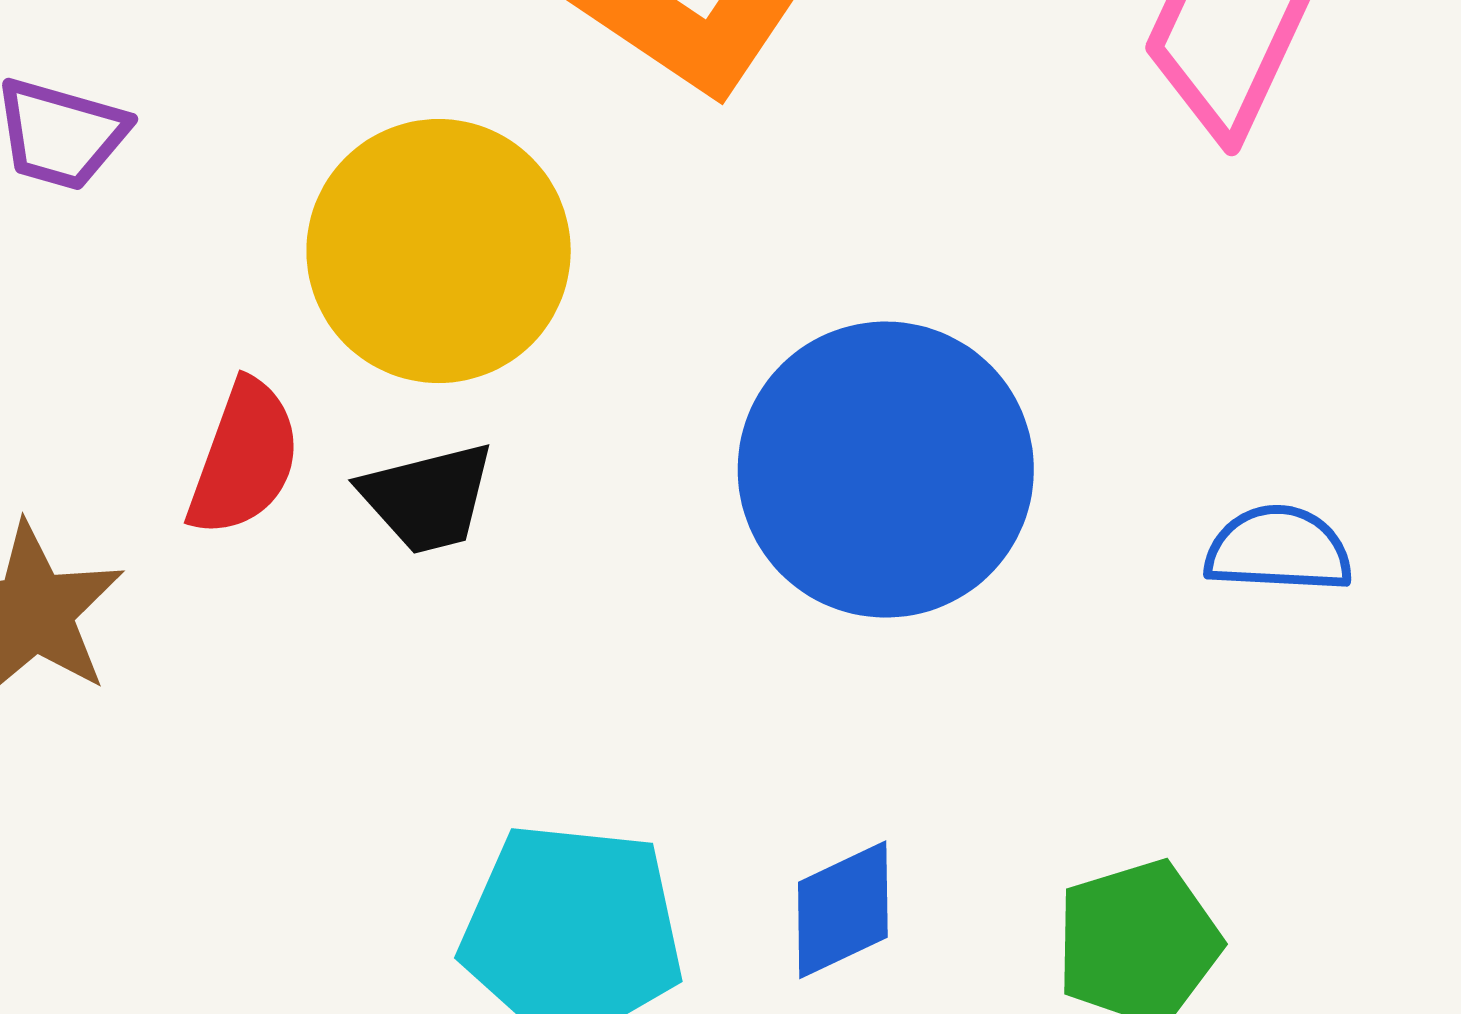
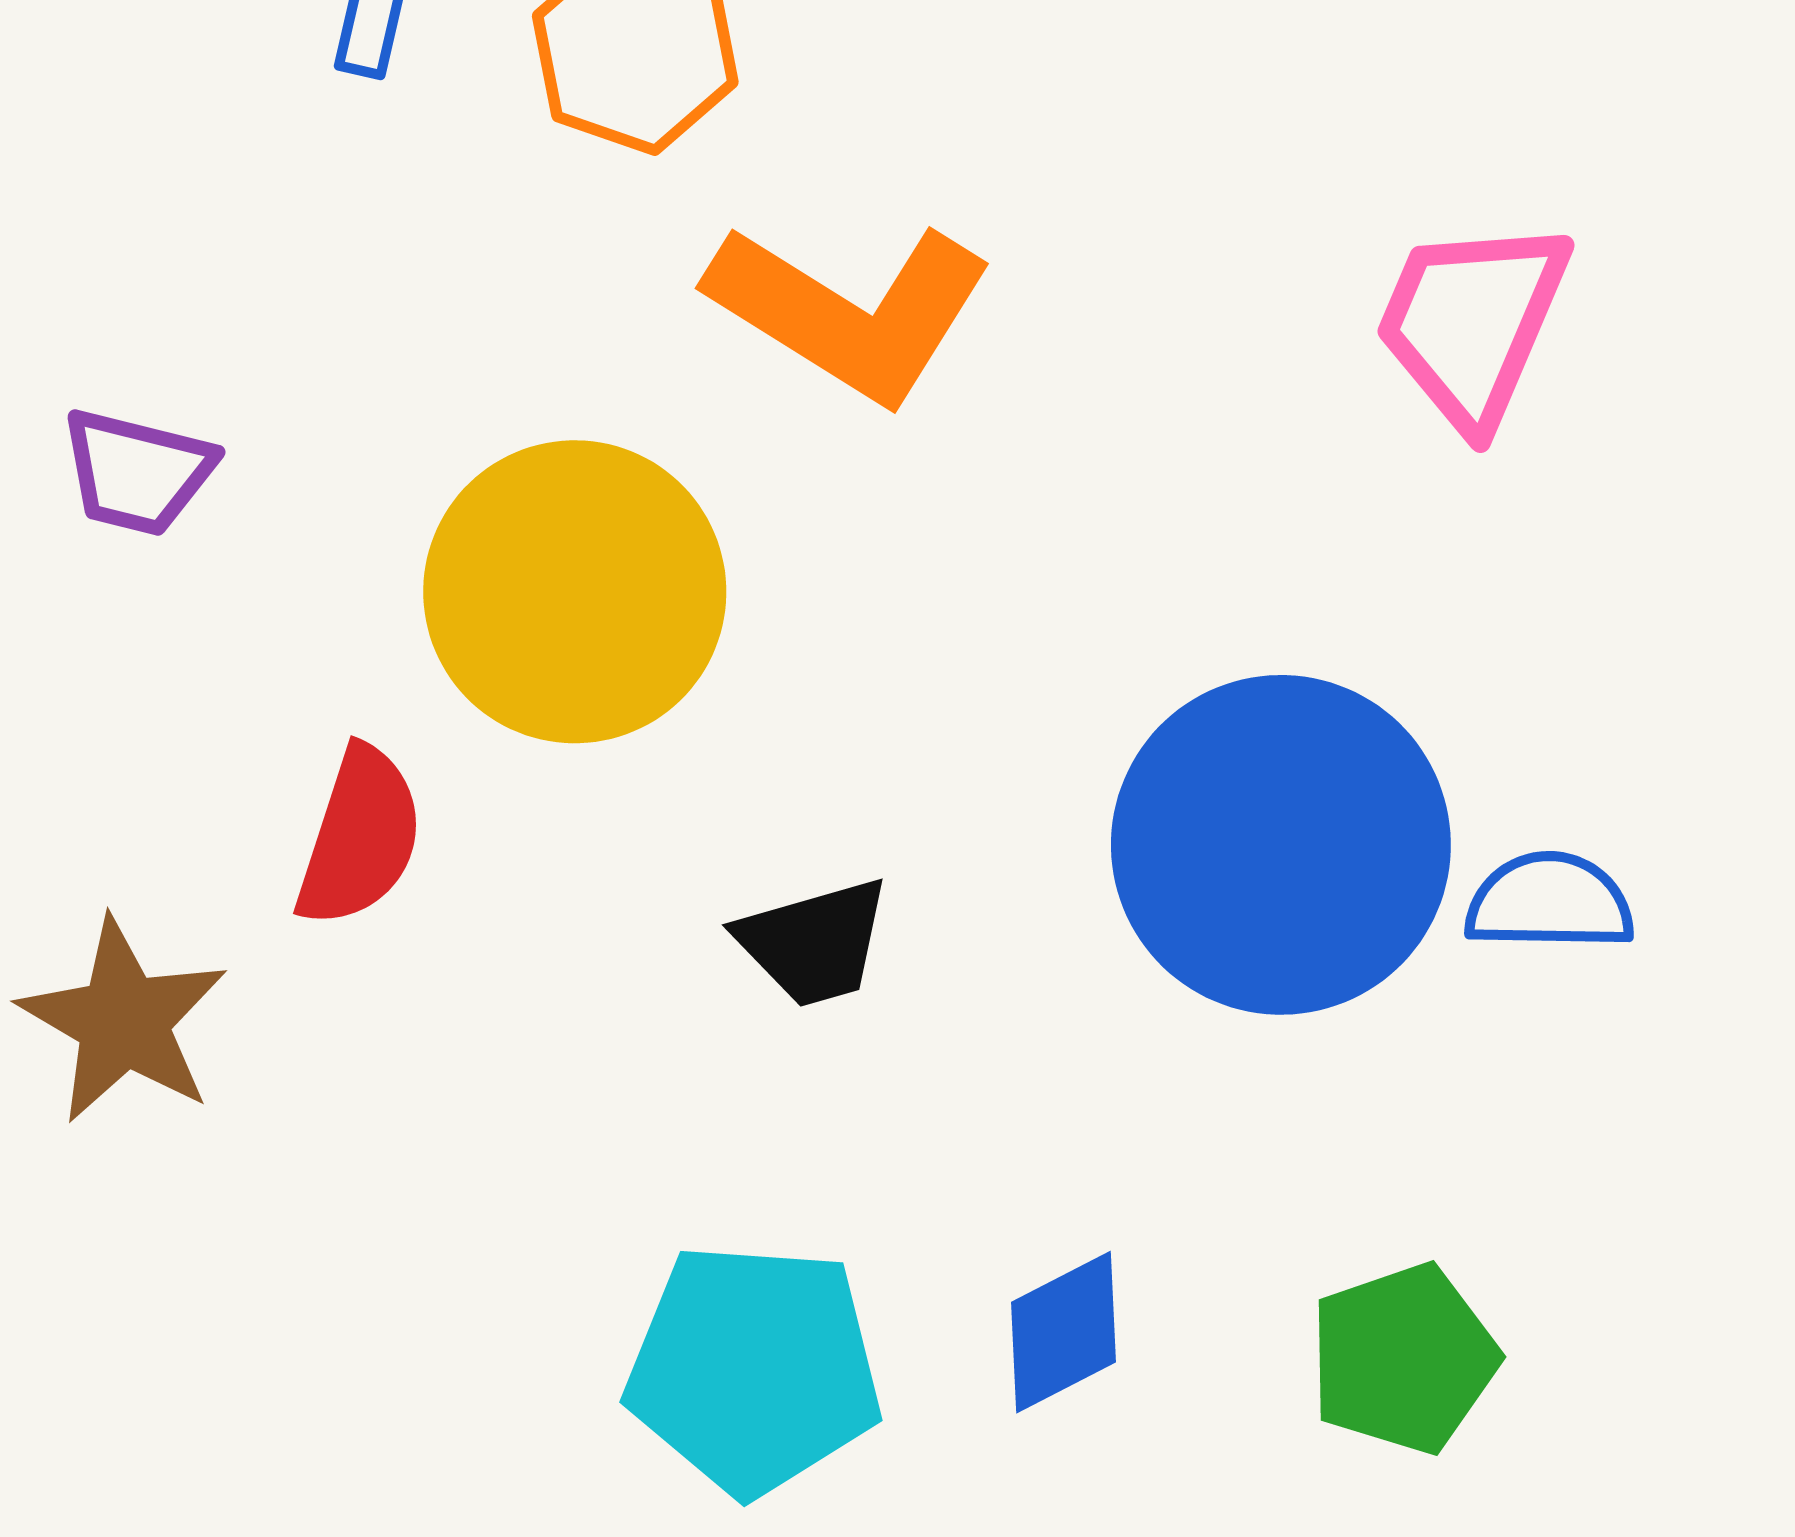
blue circle: (886, 470) -> (1281, 845), moved
black trapezoid: (428, 498) -> (814, 942), moved

